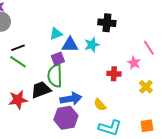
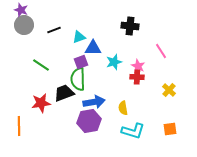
cyan star: (92, 45) -> (114, 62), moved
black line: (18, 48) -> (54, 30), moved
pink line: (149, 48) -> (161, 51), moved
pink star: (134, 63) -> (138, 66), moved
yellow semicircle: (100, 105) -> (123, 108), turned 32

